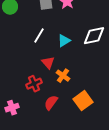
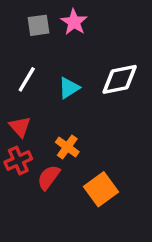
red triangle: (48, 63) -> (20, 127), moved
red semicircle: (51, 103) -> (49, 177), moved

